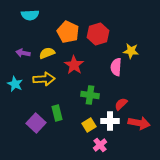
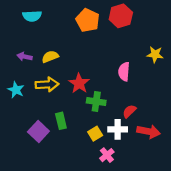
orange pentagon: (68, 32) -> (88, 20), moved
red hexagon: (98, 34) -> (121, 16), moved
yellow star: (131, 51) -> (155, 54), moved
red star: (74, 65) -> (79, 83), moved

